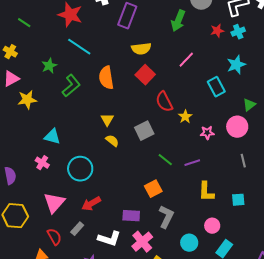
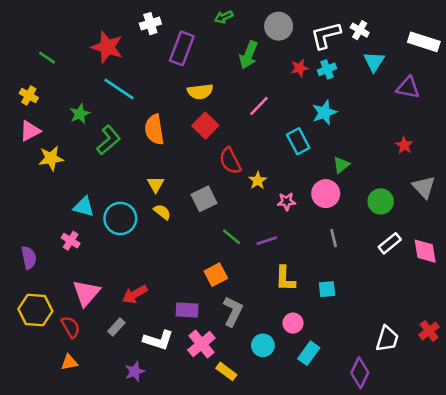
cyan circle: (80, 169) -> (120, 218), moved
red semicircle: (54, 237) -> (71, 327), moved

